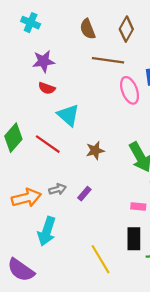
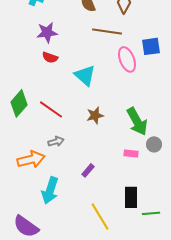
cyan triangle: (68, 115) -> (85, 75), moved
gray arrow: (57, 189) -> (56, 141), moved
purple rectangle: (84, 194) -> (88, 170), moved
pink rectangle: (138, 206) -> (131, 153), moved

